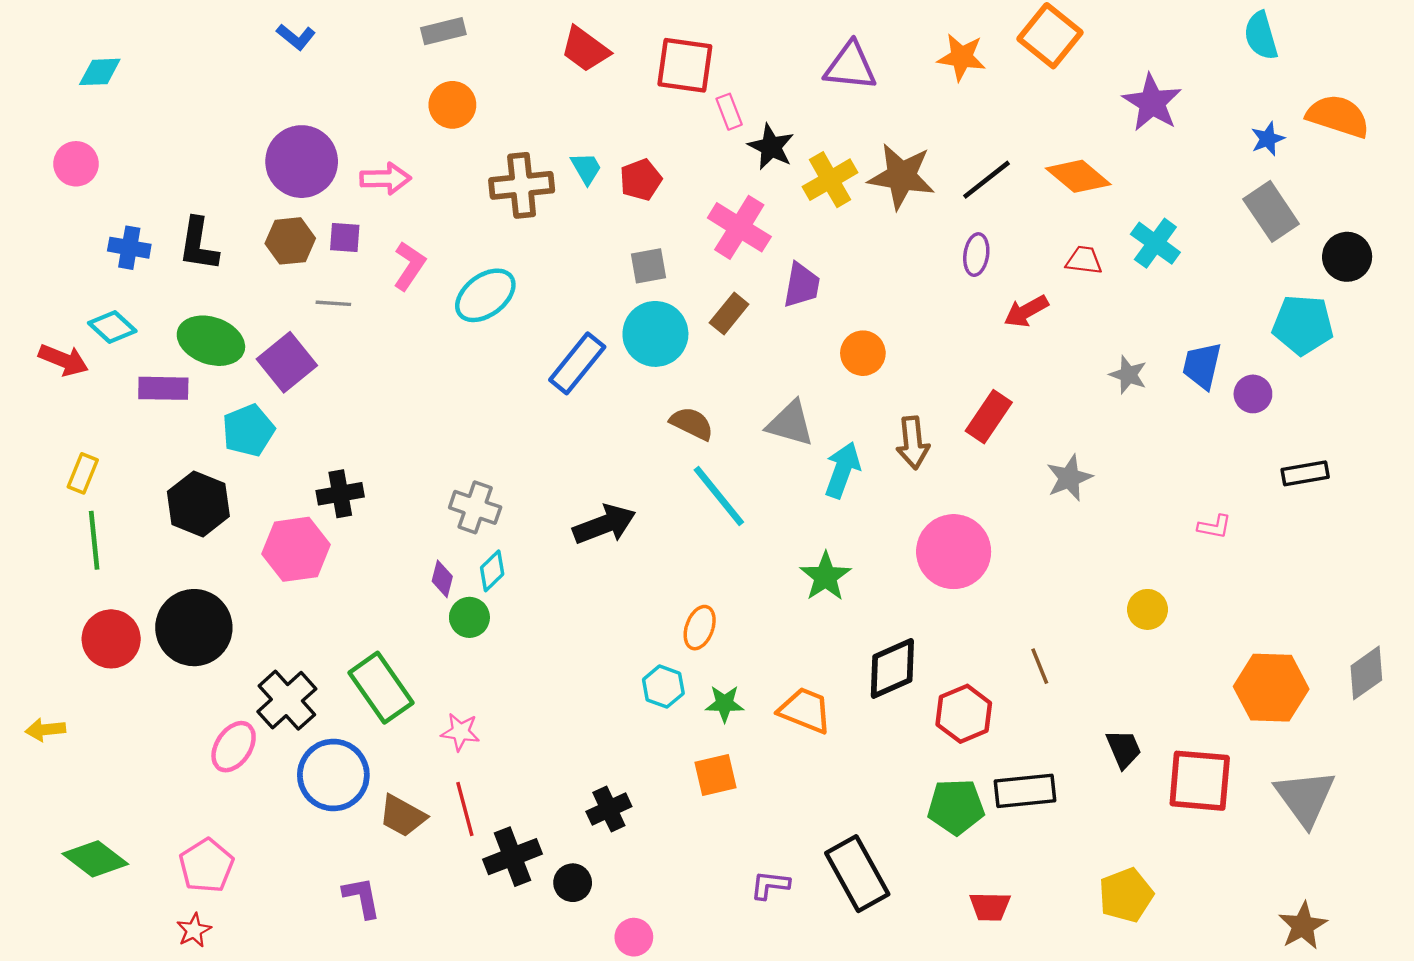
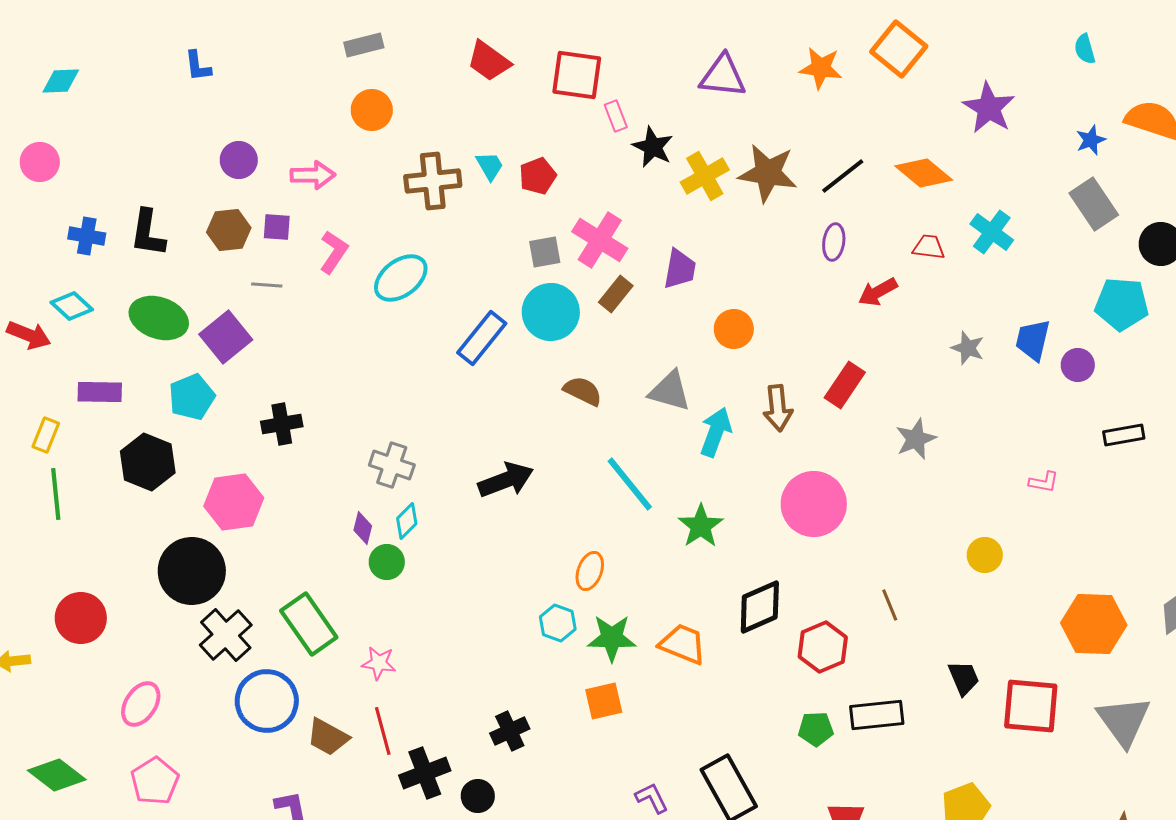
cyan semicircle: (1261, 36) -> (1085, 49), size x0.7
blue L-shape: (296, 37) -> (198, 66), moved, turned 44
purple circle: (302, 162) -> (239, 160), size x0.6
pink cross: (739, 227) -> (600, 240), moved
purple rectangle: (163, 388) -> (100, 392), moved
black cross: (340, 494) -> (282, 424), moved
cyan line: (719, 496) -> (630, 484), moved
black circle: (194, 628) -> (192, 571), moved
red circle: (111, 639) -> (81, 618), moved
green star: (725, 704) -> (612, 638), size x1.4
pink ellipse: (234, 747) -> (141, 704), moved
green pentagon: (956, 807) -> (816, 729), size x0.7
purple L-shape: (770, 885) -> (652, 798), turned 57

